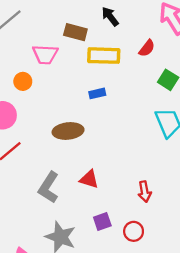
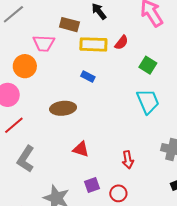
red semicircle: (147, 48) -> (121, 43), moved
orange circle: (23, 81) -> (25, 66), size x1.5
blue rectangle: (97, 93) -> (88, 77), turned 40
gray L-shape: (49, 187) -> (26, 159), moved

